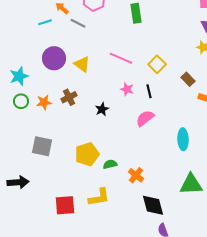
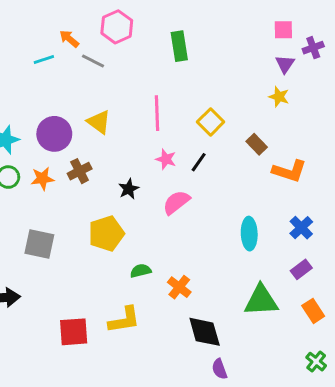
purple circle: (54, 58) -> (54, 134), moved
pink line: (121, 58) -> (157, 113), turned 65
black line: (149, 91) -> (199, 162), turned 48
pink semicircle: (145, 118) -> (176, 202), moved
yellow pentagon: (87, 154) -> (106, 234), moved

